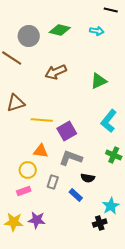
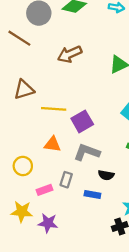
yellow circle: (28, 170) -> (23, 166), moved
pink rectangle: (24, 191) -> (44, 190), moved
blue rectangle: (76, 195) -> (92, 195), turned -32
yellow star: (14, 222) -> (22, 212), moved

